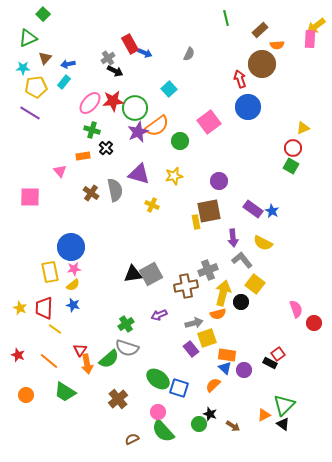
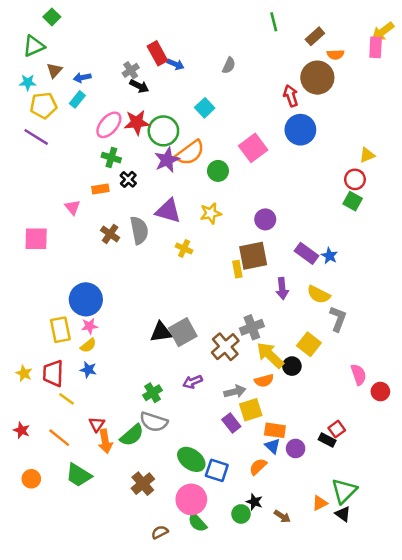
gray L-shape: (242, 260) -> (338, 319), moved, turned 60
brown cross: (186, 286) -> (225, 347), turned -30
yellow arrow: (223, 293) -> (270, 355), turned -60
pink circle: (158, 412) -> (191, 499), size x1.6
green semicircle: (163, 431) -> (197, 522), size x0.7

